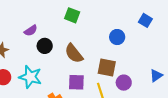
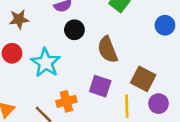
blue circle: (117, 37) -> (165, 25), moved

